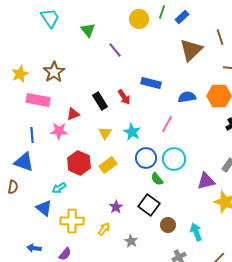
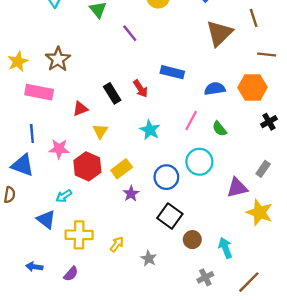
pink star: (59, 131) -> (59, 149), moved
yellow triangle: (105, 133) -> (100, 131), moved
blue circle: (146, 158) -> (166, 177), moved
green semicircle: (157, 179) -> (219, 129), moved
purple star: (116, 207) -> (131, 194), moved

